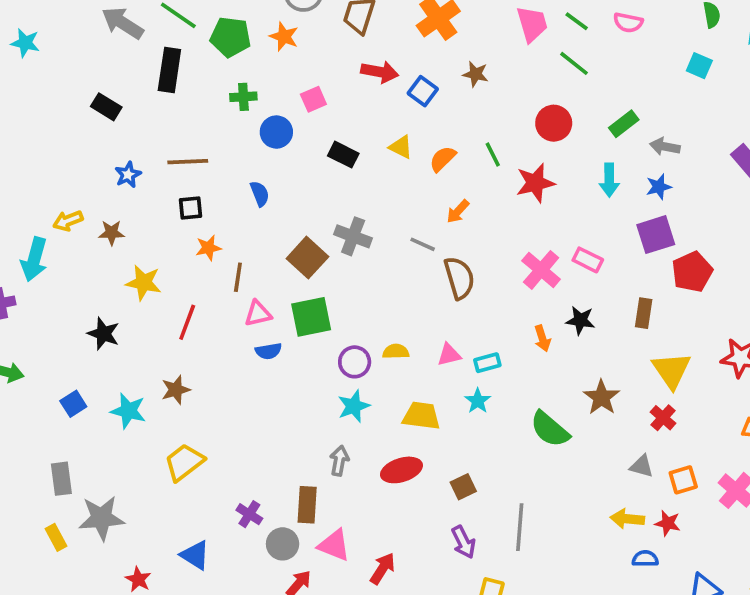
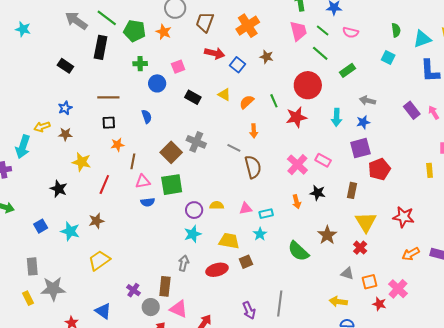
red circle: (554, 123) -> (308, 85), size x1.4
green rectangle: (624, 124) -> (348, 70), moved
blue star: (128, 175) -> (65, 108), moved
orange arrow: (458, 211) -> (254, 131), turned -48
brown square: (463, 487) -> (246, 262), moved
red star: (668, 523) -> (379, 304), moved

